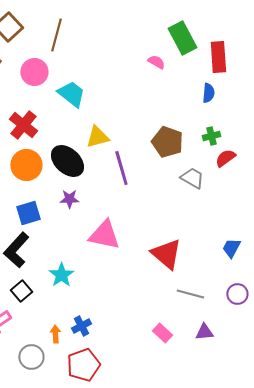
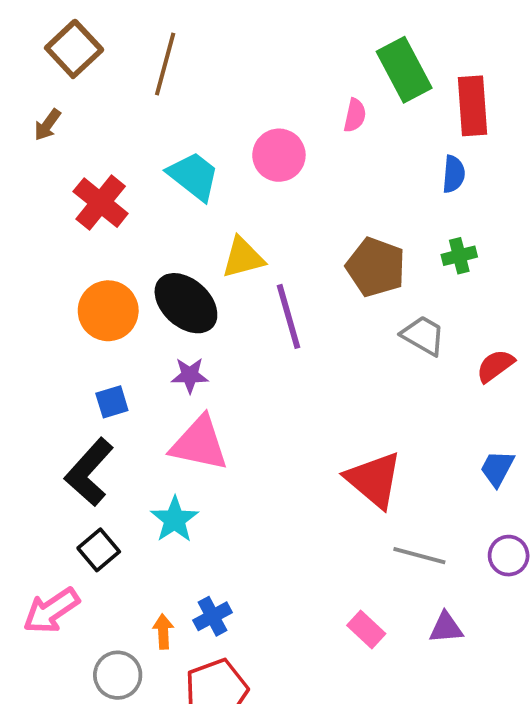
pink semicircle: (156, 62) -> (355, 115), turned 72
pink circle: (34, 72) -> (279, 155), moved
red cross: (23, 125) -> (101, 203), moved
red semicircle: (225, 158) -> (495, 366), moved
blue square: (28, 213) -> (112, 402), size x0.7
pink triangle: (104, 235) -> (199, 444), moved

